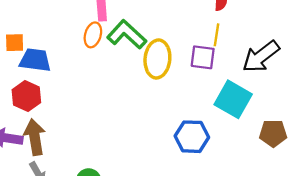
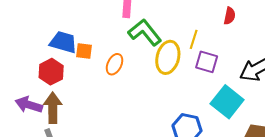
orange ellipse: (93, 35) -> (115, 64), moved
yellow line: (216, 35) -> (194, 39), moved
orange square: (15, 43) -> (84, 51), moved

